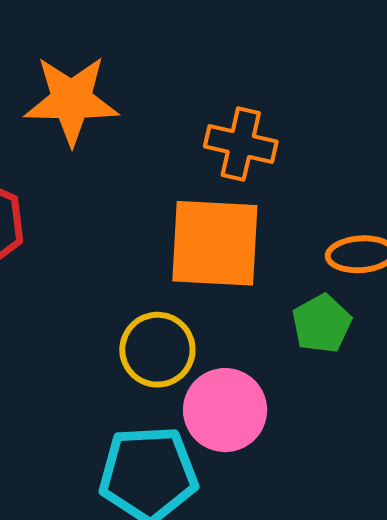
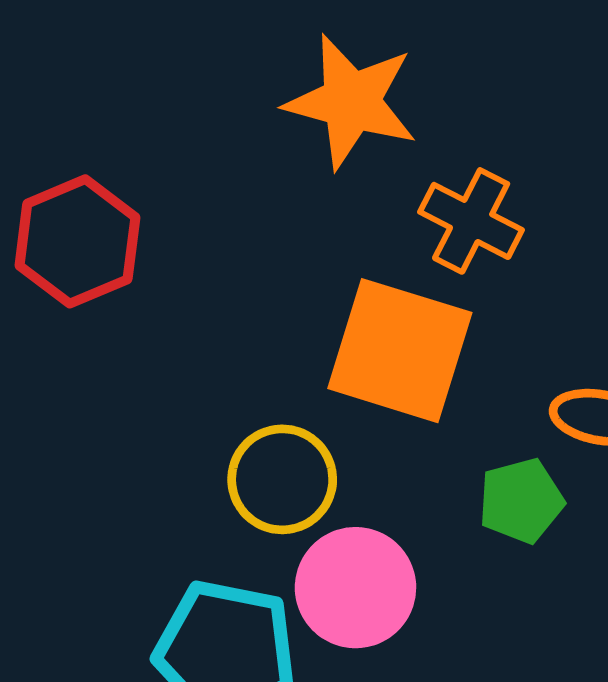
orange star: (71, 100) -> (351, 102), moved

